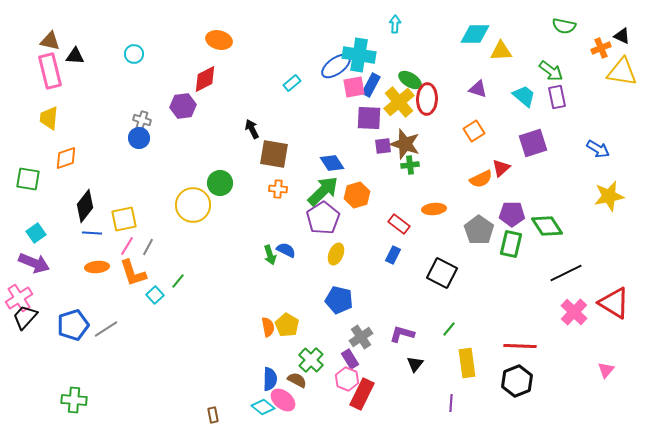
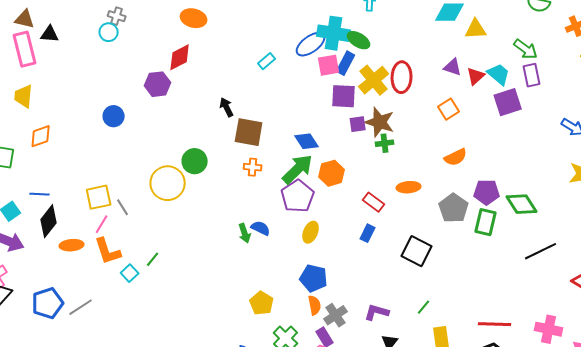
green ellipse: (410, 80) -> (359, 40), moved
gray cross: (142, 120) -> (117, 16), moved
purple square: (533, 143) -> (508, 102), moved
red triangle: (501, 168) -> (476, 76), moved
black diamond: (85, 206) -> (49, 221), moved
blue line: (92, 233) -> (40, 194), moved
gray line: (148, 247) -> (123, 207), moved, turned -60
pink cross: (574, 312) -> (549, 329), moved, turned -32
orange semicircle: (268, 327) -> (315, 305), moved

